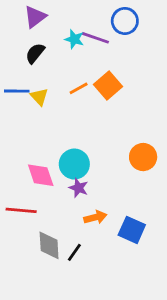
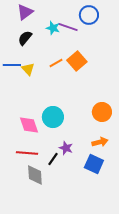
purple star: (79, 188) -> (66, 148), moved
red line: (21, 210) -> (27, 153), moved
orange arrow: (95, 217) -> (100, 142), moved
black line: (74, 252) -> (53, 159), moved

